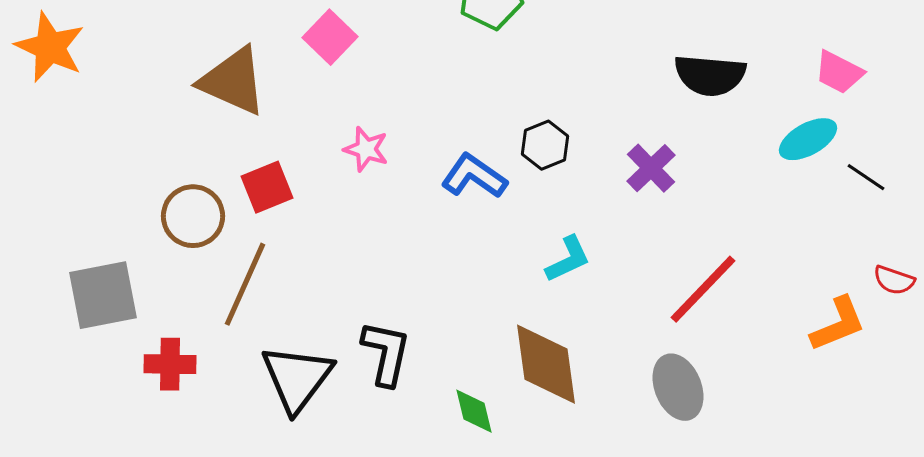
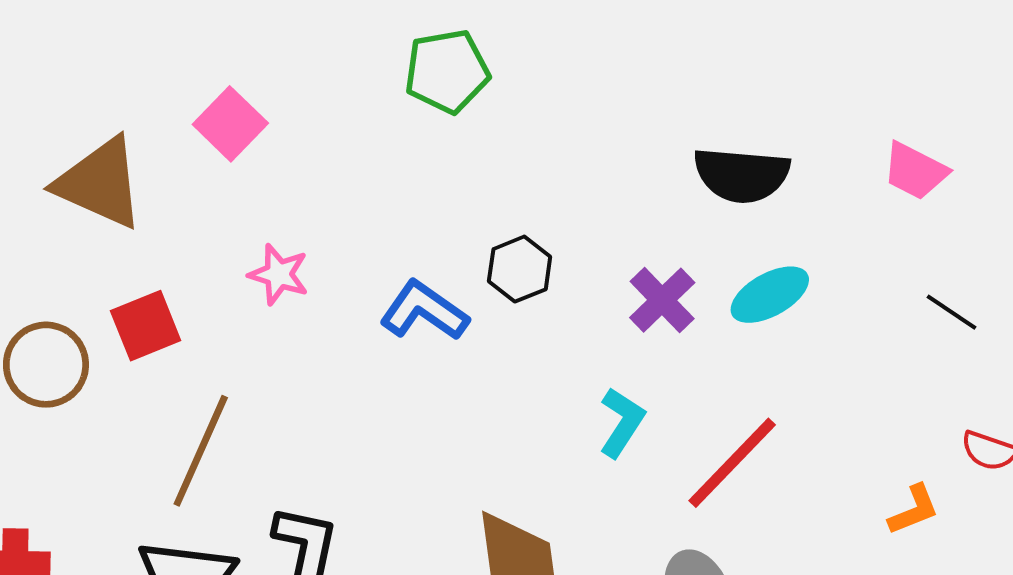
cyan ellipse: (808, 139) -> (770, 295), moved
cyan L-shape: (568, 259) -> (622, 422), moved, turned -32
brown line: (245, 284) -> (201, 451), moved
orange L-shape: (838, 324) -> (914, 510), size x0.7

